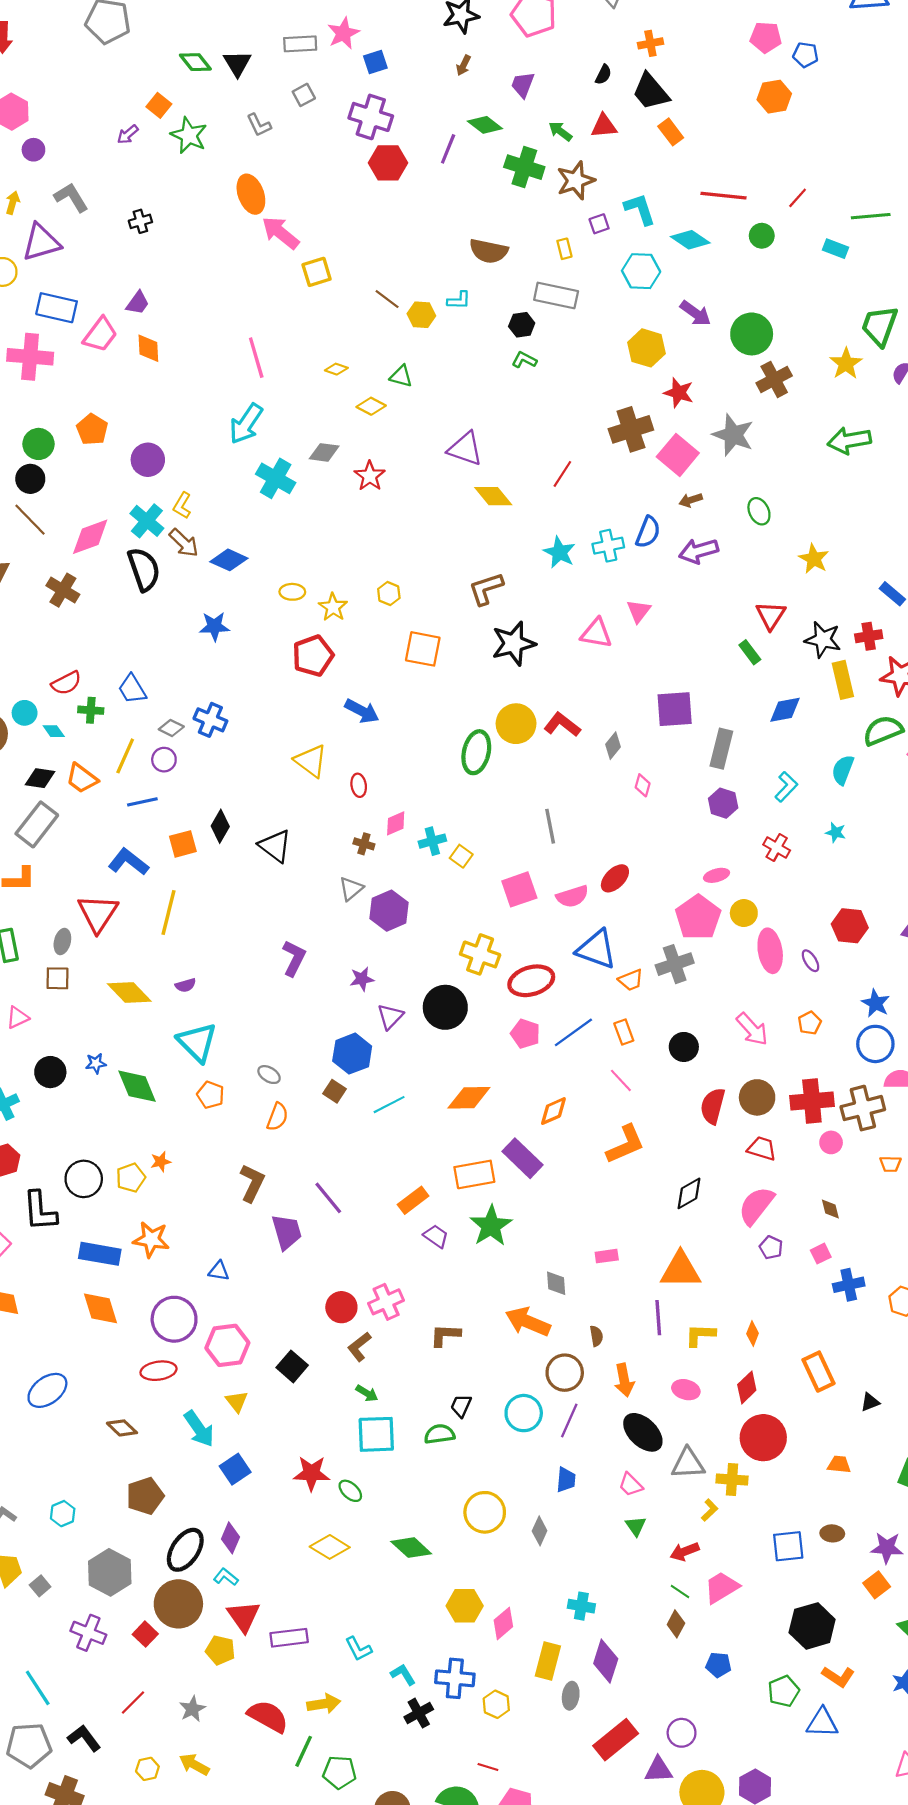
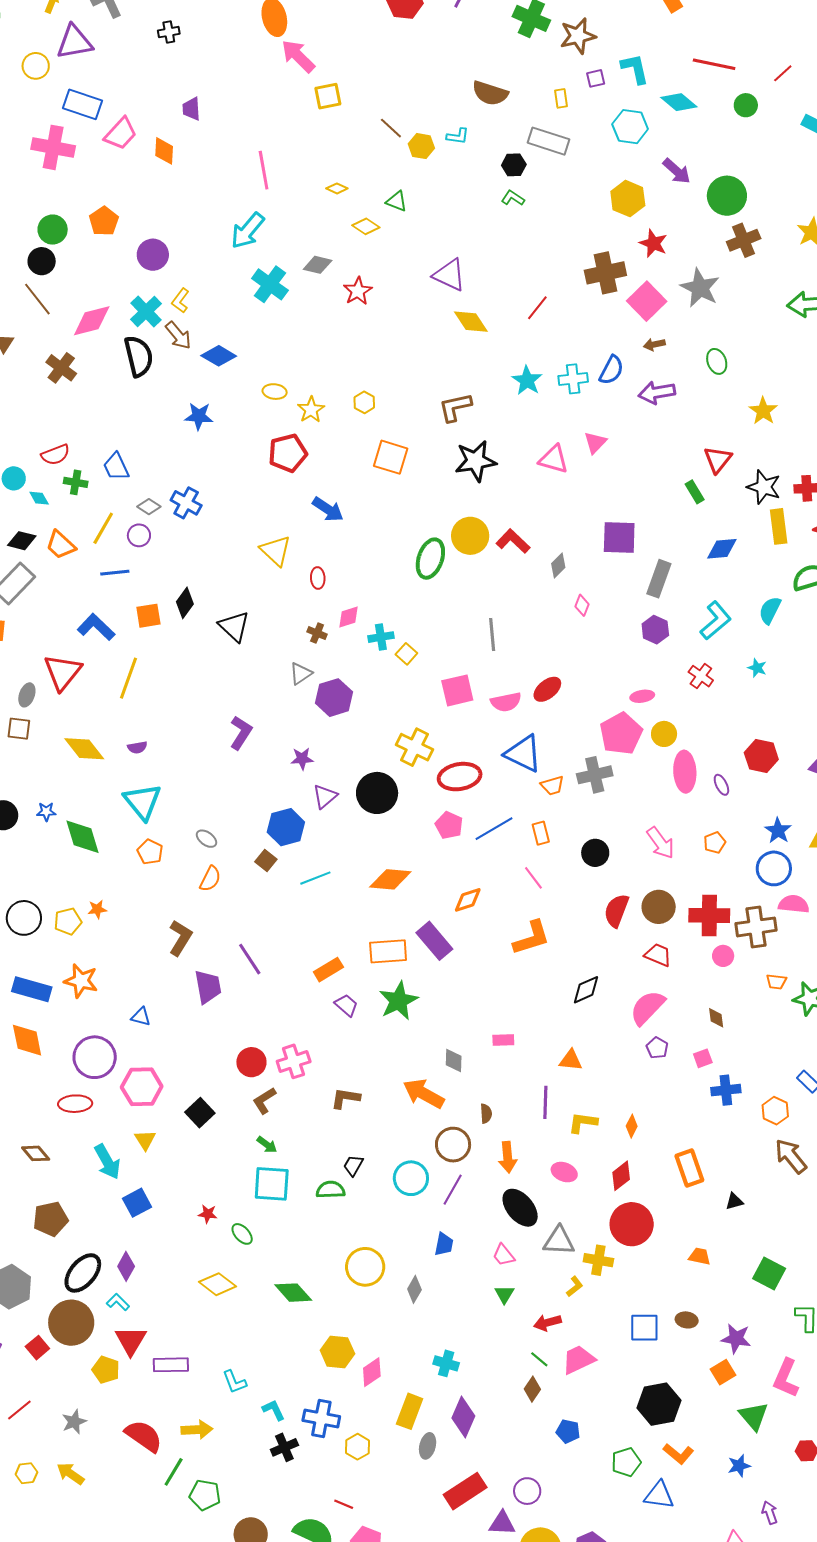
purple trapezoid: (138, 303) -> (191, 109), moved, turned 135
cyan L-shape: (786, 787) -> (716, 621), size x1.4
orange triangle: (681, 1270) -> (571, 1060), size x0.6
red star: (312, 1473) -> (208, 1214), size x0.6

